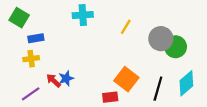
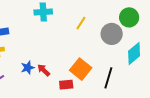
green circle: (176, 47) -> (129, 17), moved
red arrow: (54, 80) -> (44, 70), moved
cyan diamond: (186, 83) -> (134, 54), moved

